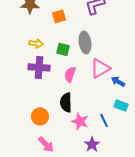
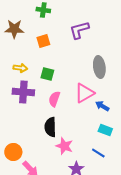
gray ellipse: (85, 42) -> (99, 67), moved
orange circle: (40, 116) -> (13, 152), moved
blue line: (104, 120) -> (98, 153), moved, turned -32

